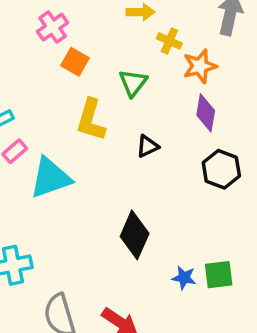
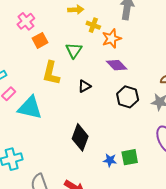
orange square: (75, 62) -> (40, 40), turned 35
purple diamond: (206, 113) -> (117, 65), turned -50
cyan triangle: (51, 178) -> (30, 108), turned 36

